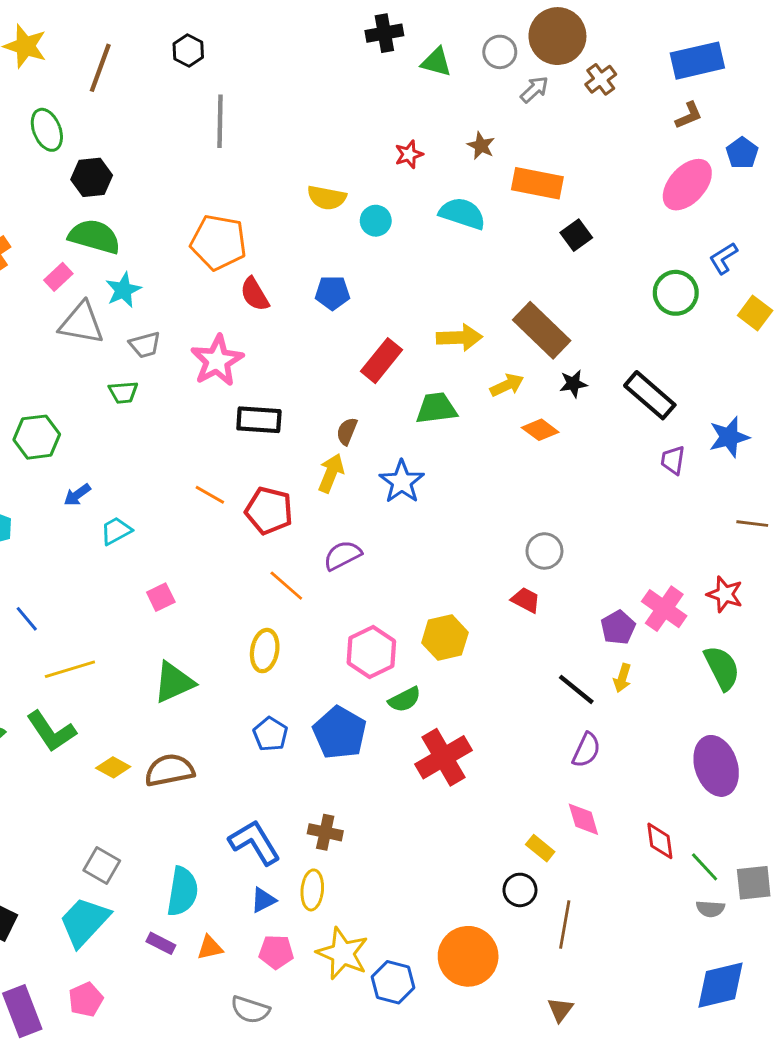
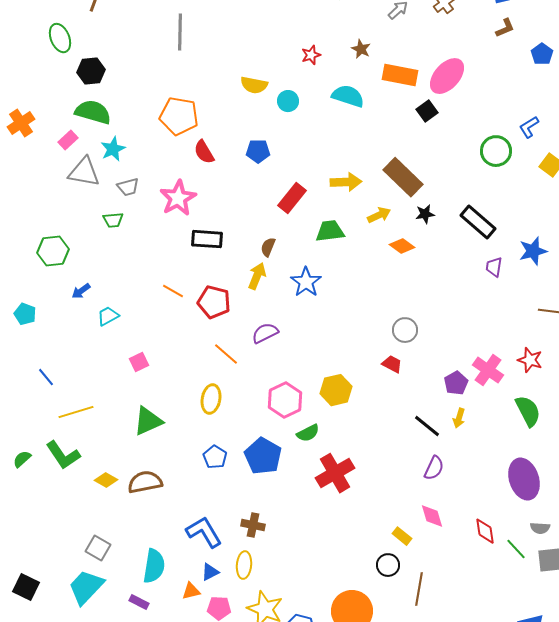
pink ellipse: (687, 185) -> (447, 76), moved
gray semicircle: (710, 909) -> (540, 528), moved
orange triangle: (210, 948) -> (191, 591), moved

